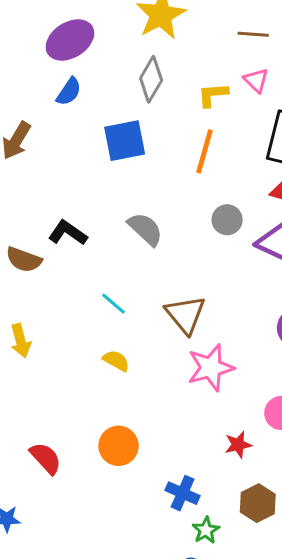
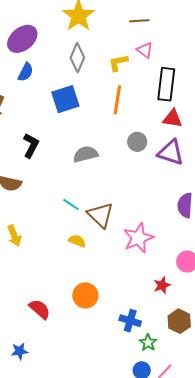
gray semicircle: (145, 229) -> (86, 154), turned -50
black L-shape: (68, 233) -> (31, 145), moved, turned 90
brown triangle: (185, 315) -> (100, 215), moved

